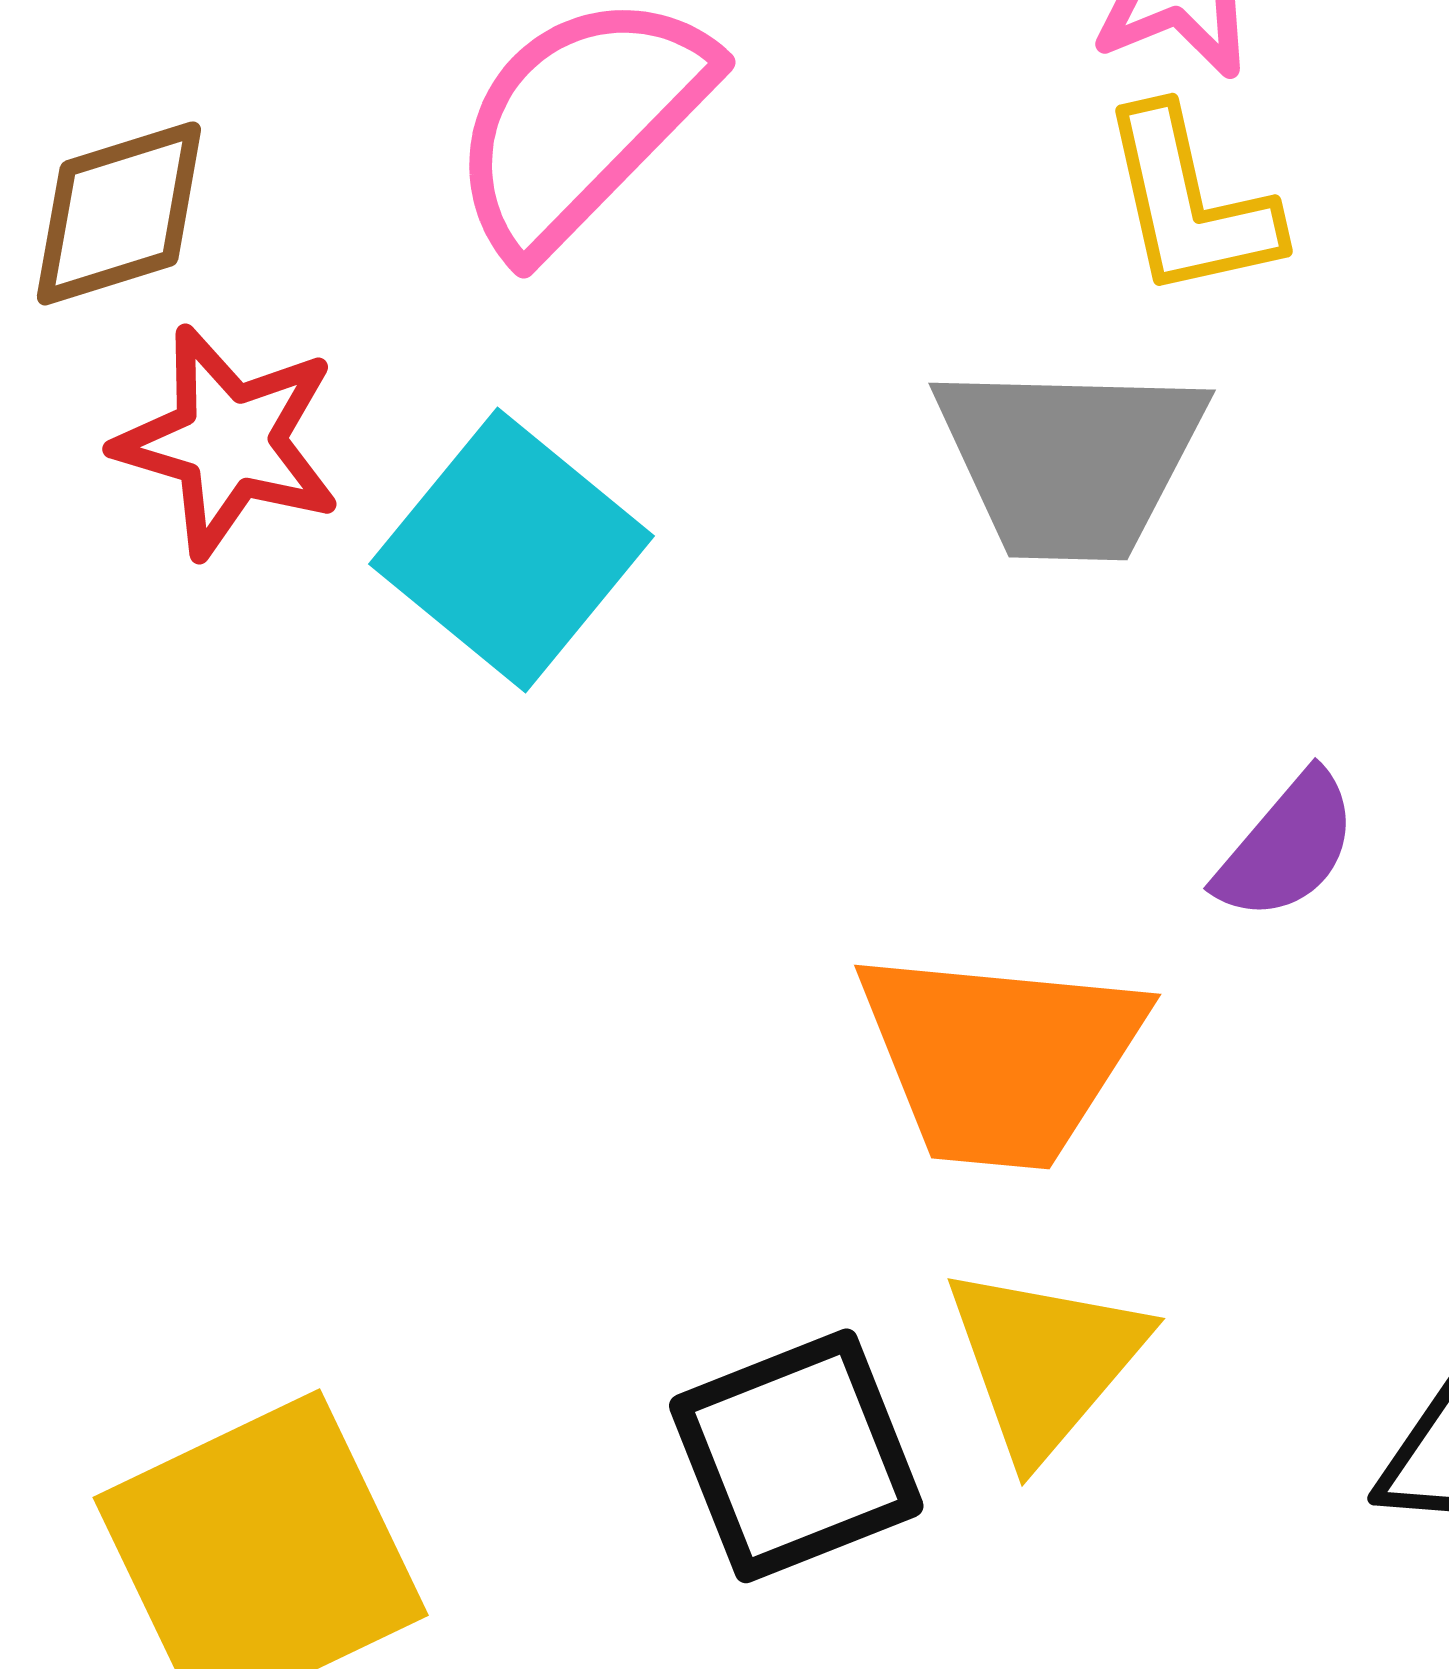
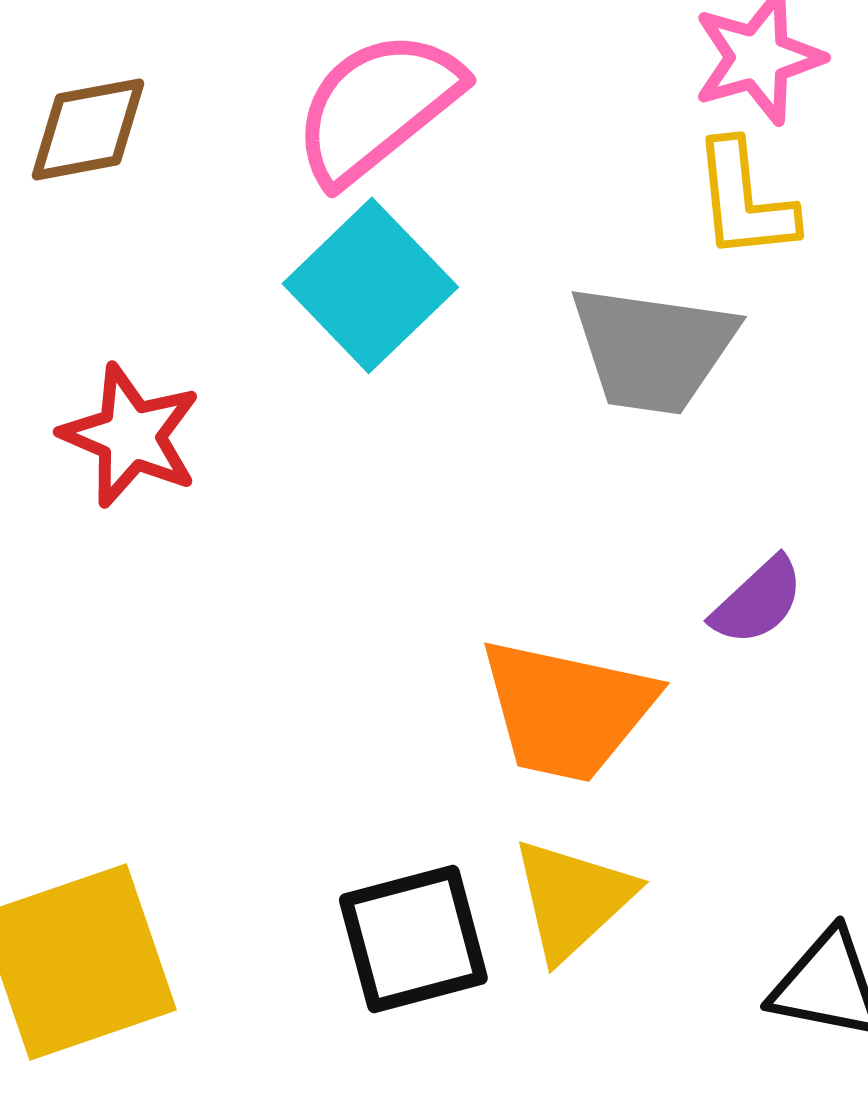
red star: (228, 442) -> (131, 436), moved
cyan square: (511, 550) -> (370, 285), moved

